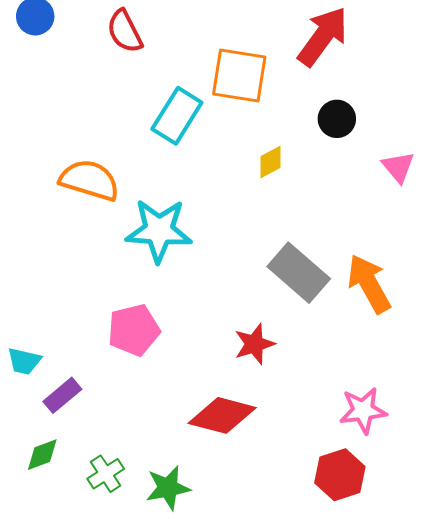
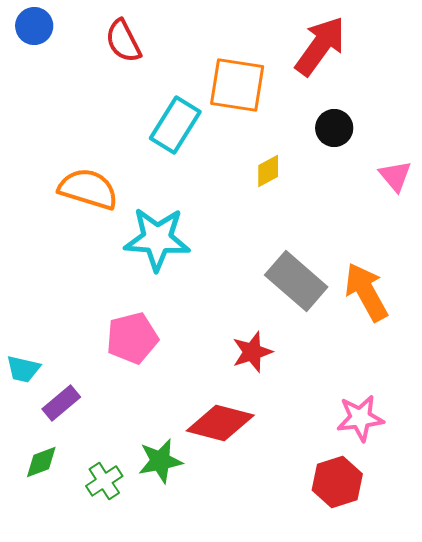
green star: (168, 488) -> (160, 461), moved

